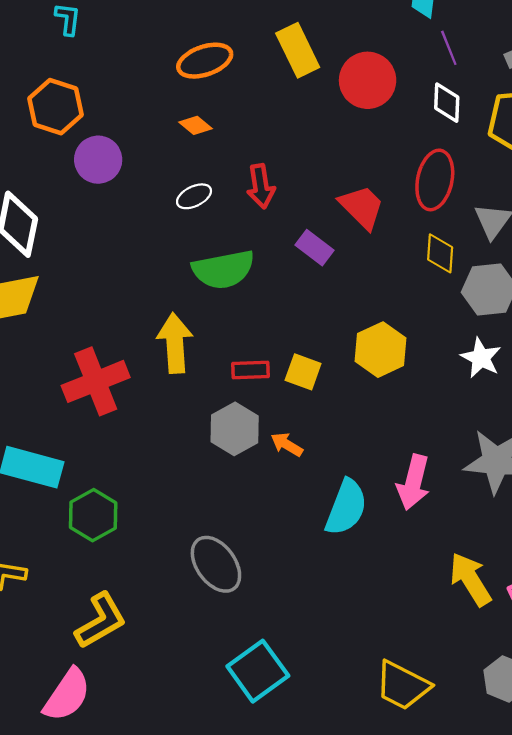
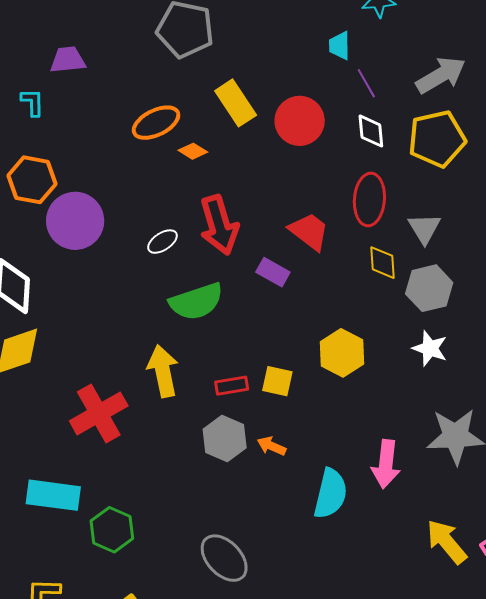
orange diamond: (195, 125) -> (193, 151), moved
purple circle: (98, 160) -> (75, 221), size x1.4
red arrow: (261, 186) -> (219, 225), size x1.5

